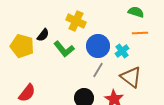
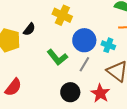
green L-shape: (64, 49) -> (57, 57), moved
cyan cross: (122, 51) -> (108, 45), turned -32

